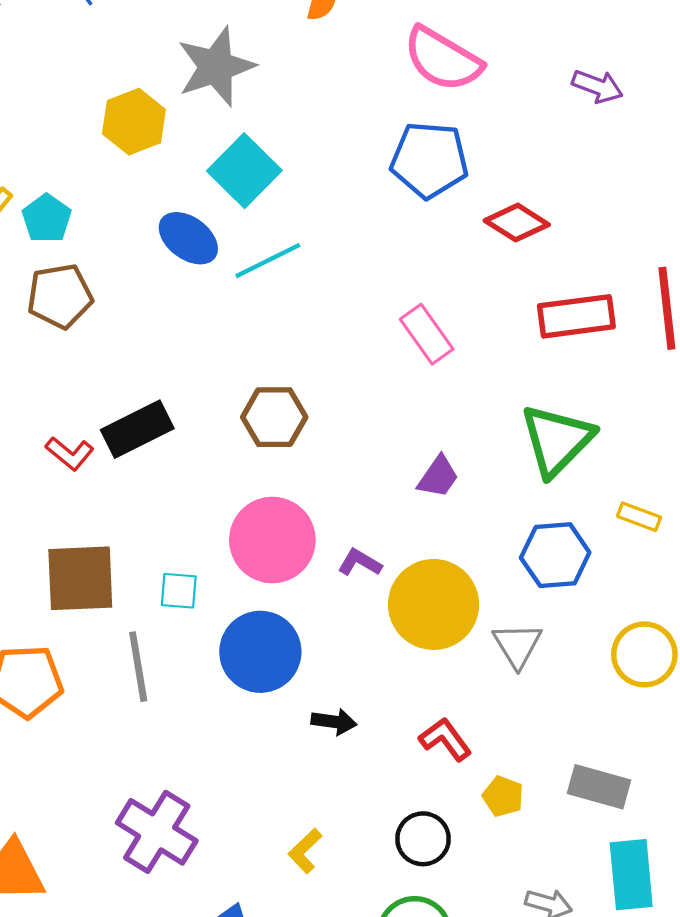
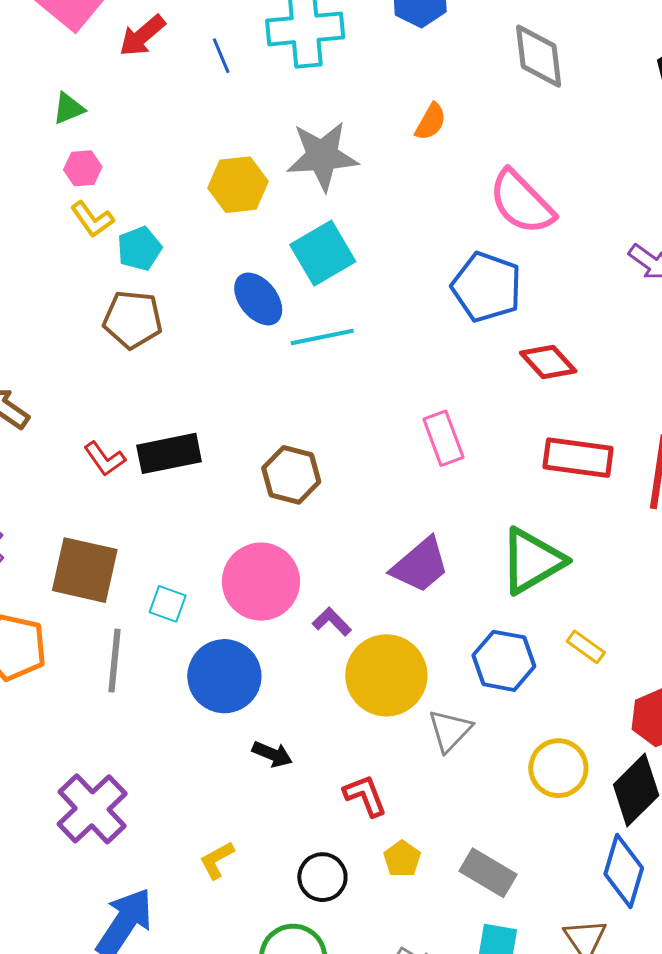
purple trapezoid: (438, 477) -> (420, 565), size x1.5

